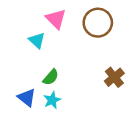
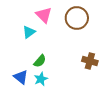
cyan triangle: (37, 40) -> (29, 32), turned 40
brown cross: (114, 77) -> (90, 61), turned -35

